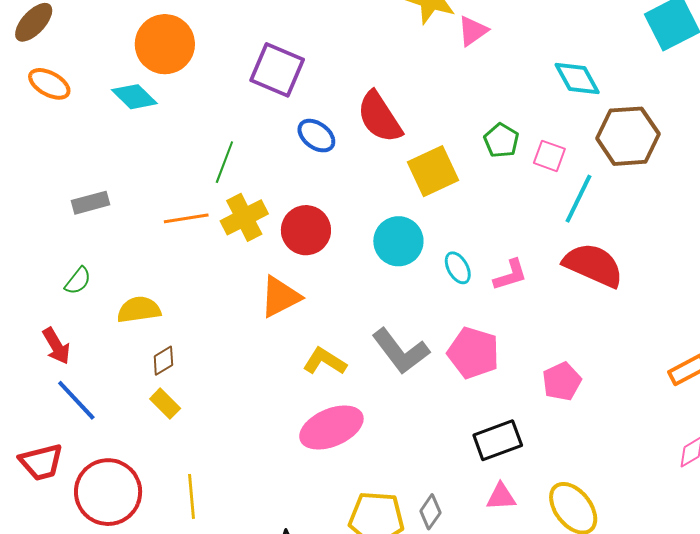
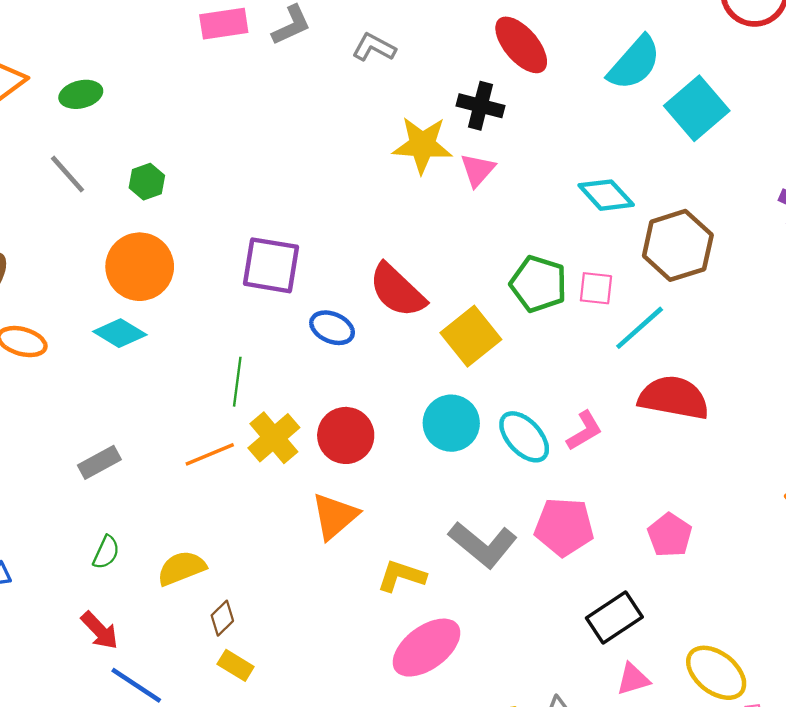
green pentagon: (501, 140) -> (539, 284), size x1.4
cyan line: (578, 199) -> (640, 328), turned 36
cyan ellipse: (458, 268) -> (524, 437), size x1.5

